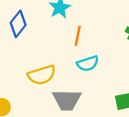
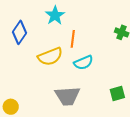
yellow semicircle: (42, 75) -> (50, 57), moved

